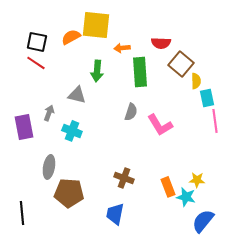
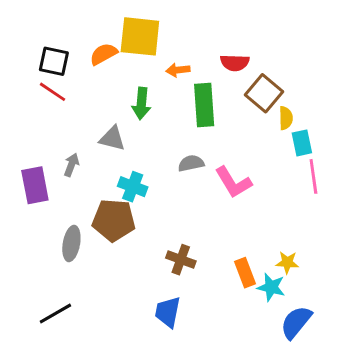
gray semicircle: (131, 112) -> (191, 163), turned -120
cyan cross: (72, 131) -> (133, 187), moved
brown pentagon: (69, 193) -> (114, 220), moved
black line: (22, 213) -> (55, 313), moved, turned 65

